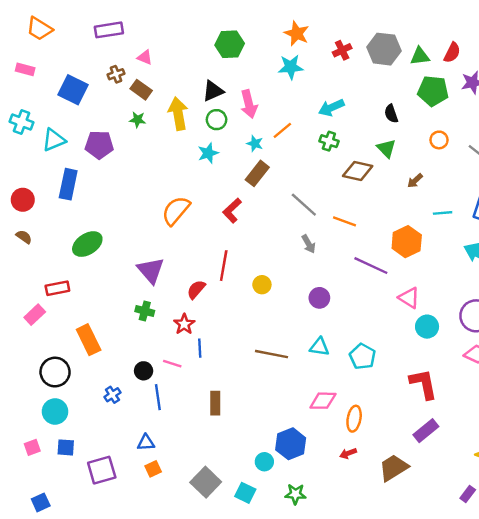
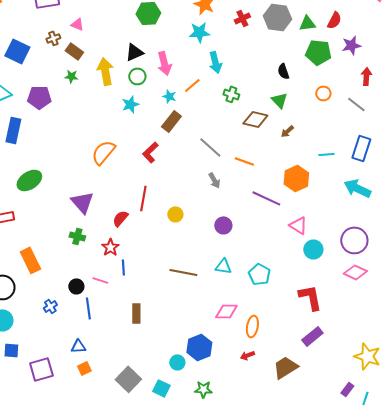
cyan arrow: (331, 108) -> (215, 62), moved, turned -80
brown arrow: (415, 181) -> (287, 131), moved

